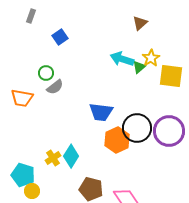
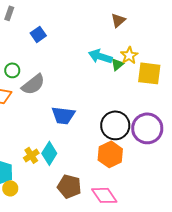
green circle: (46, 73) -> (12, 70), moved
gray semicircle: (55, 87) -> (33, 84), size x1.4
blue trapezoid: (101, 112) -> (63, 115), moved
orange hexagon: (117, 140) -> (110, 154), moved

